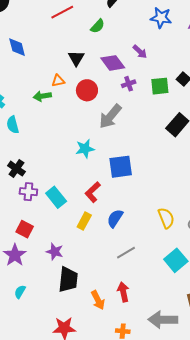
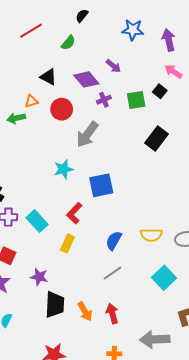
black triangle: (76, 58) -> (48, 77), turned -30
blue semicircle: (115, 218) -> (114, 241), moved
yellow semicircle: (166, 218) -> (151, 235), turned 115
orange arrow: (98, 300) -> (85, 311), moved

